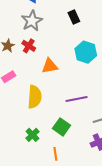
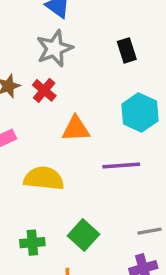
yellow semicircle: (35, 97) -> (44, 178), turned -95
purple line: (77, 99) -> (121, 165), moved
green cross: (32, 135) -> (32, 243), turned 32

